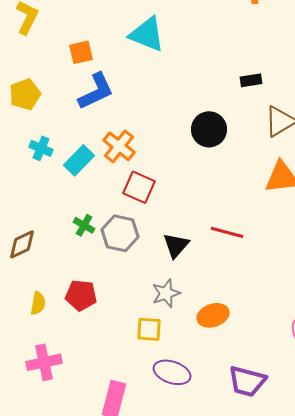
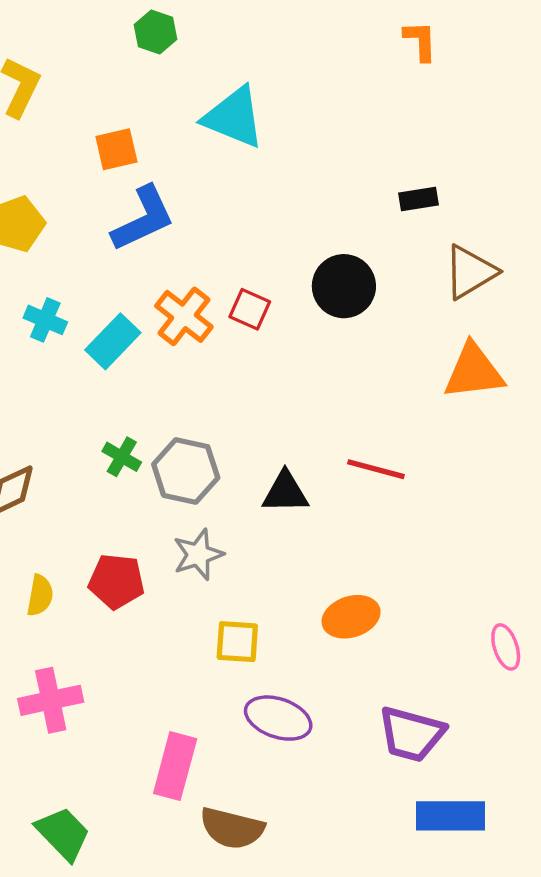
red square: (139, 187) -> (250, 309), moved, size x0.7
black triangle: (176, 245) -> (285, 492), turned 48
gray star: (166, 293) -> (198, 555), moved

